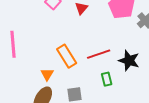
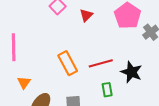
orange triangle: (47, 74) -> (24, 83), moved

